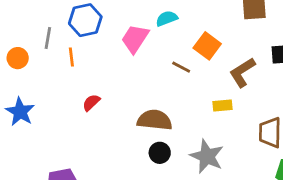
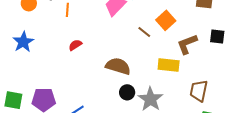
yellow rectangle: (223, 106) -> (169, 65), size x1.5
black circle: (160, 153) -> (127, 92), moved

